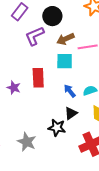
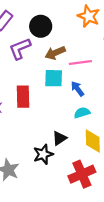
blue arrow: (70, 91) -> (78, 89), moved
black star: (57, 128) -> (43, 154), turned -30

